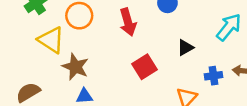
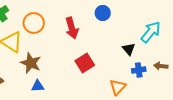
black triangle: (185, 48) -> (129, 49), moved, turned -40

